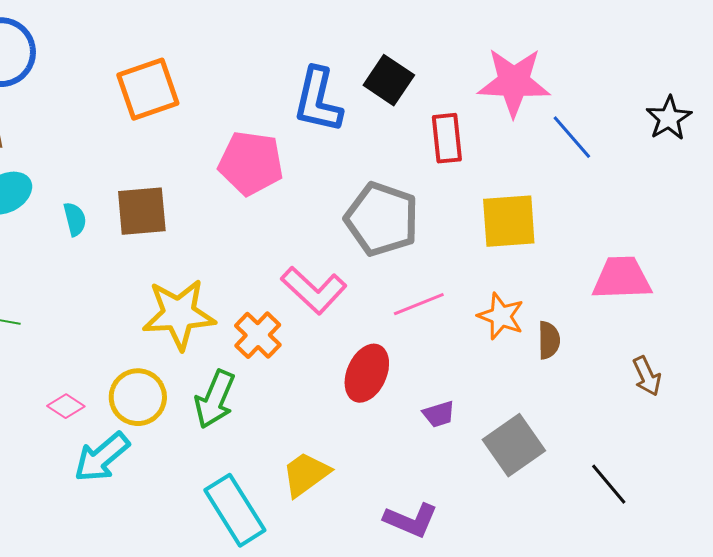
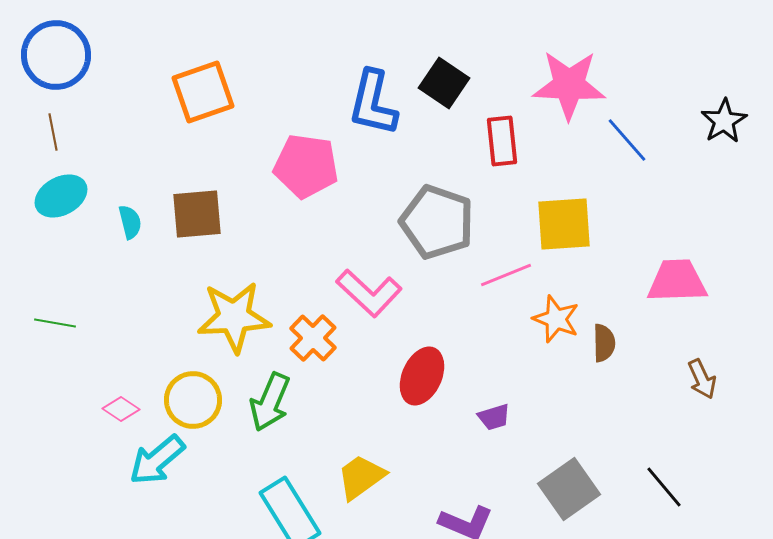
pink line: (419, 304) -> (506, 275), moved
gray square: (514, 445) -> (569, 489), moved

